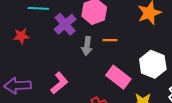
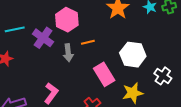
pink rectangle: (118, 77) -> (104, 74), turned 35

